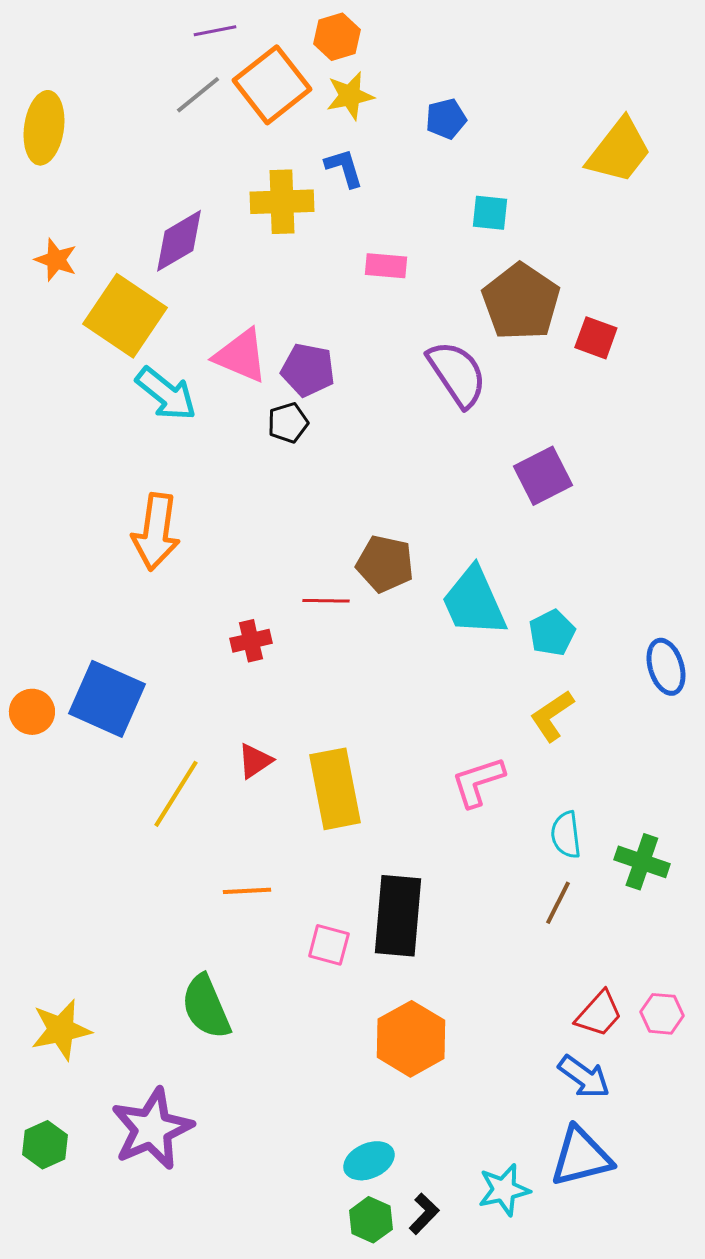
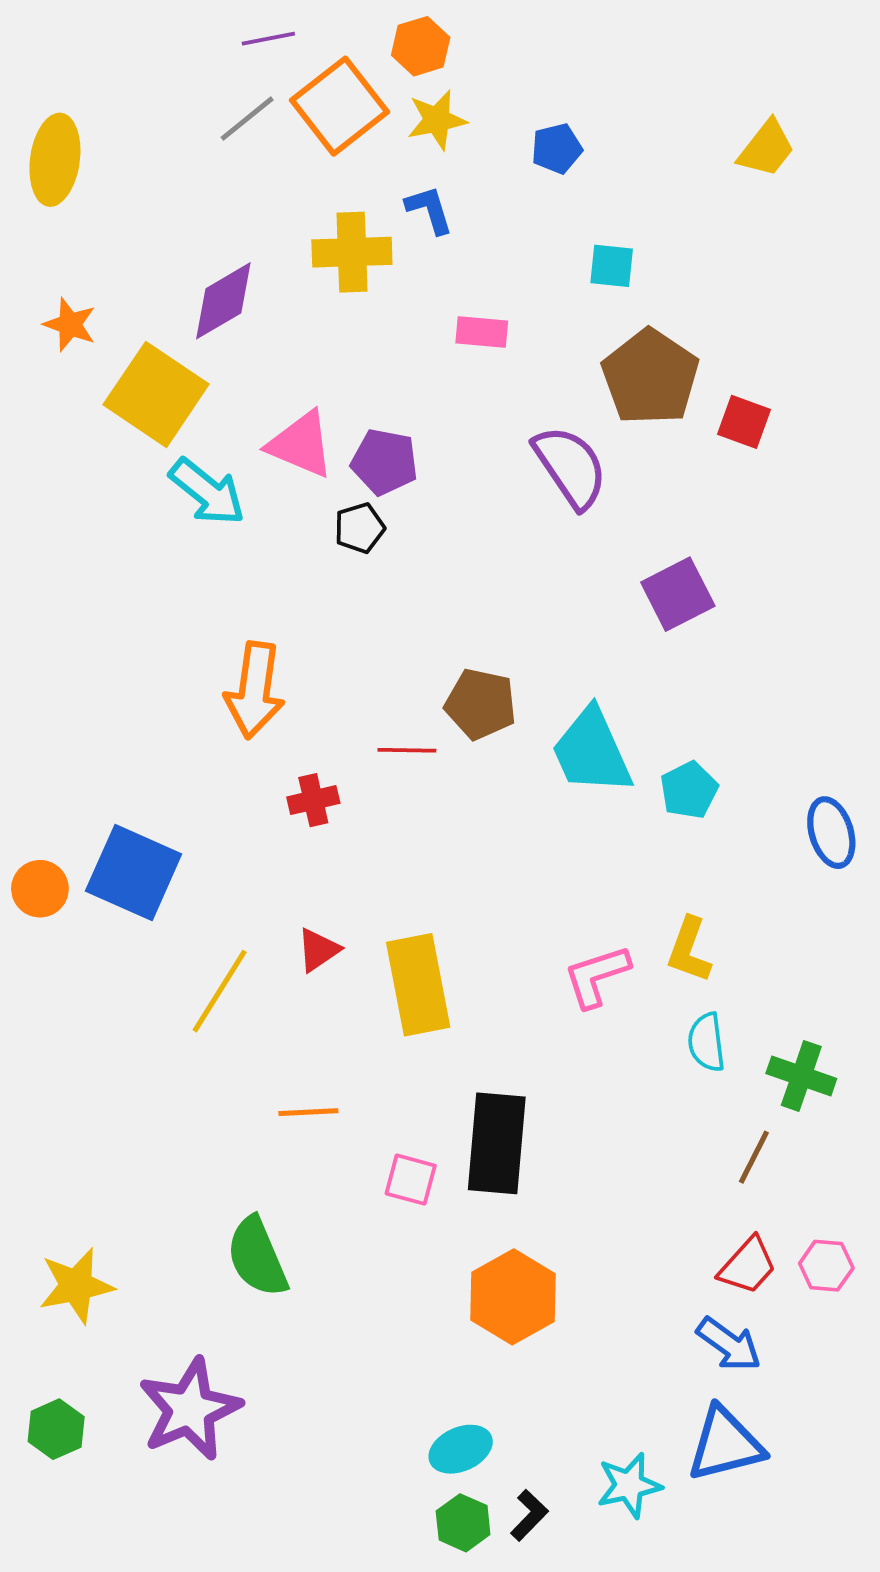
yellow trapezoid: (619, 151) -> (766, 149), moved, size x0.7
orange arrow: (156, 532) -> (255, 690), moved
yellow L-shape: (552, 716) -> (689, 950), moved, turned -36
brown line: (558, 903) -> (754, 1157), moved

